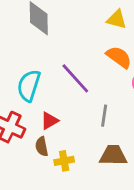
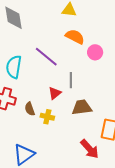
red triangle: (49, 121) -> (55, 93), moved
yellow cross: (64, 161) -> (47, 117), turned 32

